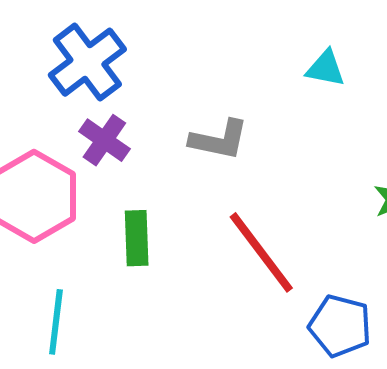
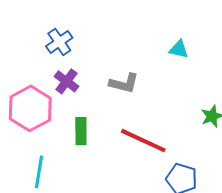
blue cross: (87, 62) -> (59, 42), size x0.7
red line: (261, 252) -> (143, 141), turned -30

